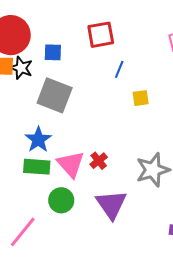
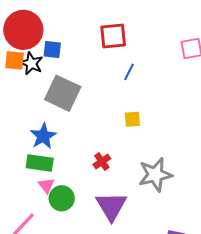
blue square: (53, 52) -> (52, 50), moved
yellow square: (141, 98) -> (132, 119), moved
pink triangle: (71, 164) -> (46, 185), moved, size x0.6

